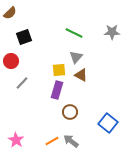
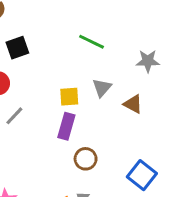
gray star: (112, 32) -> (148, 61), moved
gray triangle: (76, 57) -> (102, 88), moved
brown triangle: (81, 75) -> (133, 104), moved

